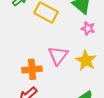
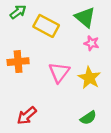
orange cross: (32, 69) -> (18, 62), moved

